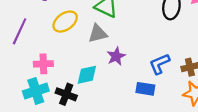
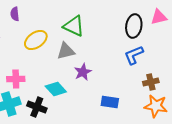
blue L-shape: (160, 64) -> (134, 55), moved
cyan diamond: (87, 75) -> (56, 89), turned 60

